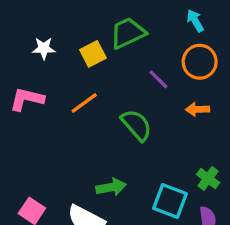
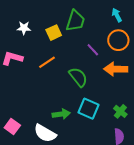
green trapezoid: (128, 33) -> (75, 21), turned 130
orange arrow: (197, 109) -> (116, 69), size x1.6
cyan square: (170, 201) -> (88, 109), moved

